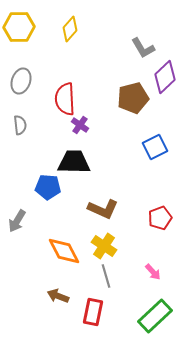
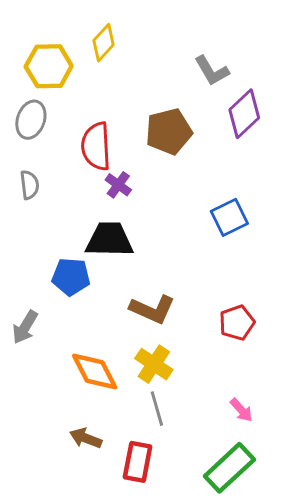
yellow hexagon: (19, 27) -> (49, 66), moved
brown pentagon: (133, 98) -> (169, 131), moved
pink arrow: (153, 272) -> (241, 410), moved

